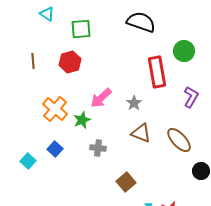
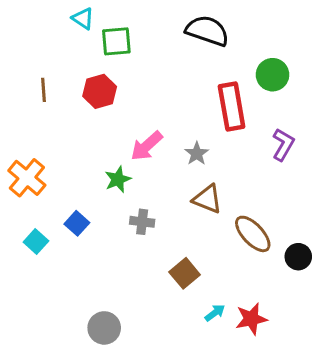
cyan triangle: (47, 14) -> (83, 19), moved
orange cross: (55, 109) -> (27, 178), moved
brown ellipse: (179, 140) -> (253, 234), moved

